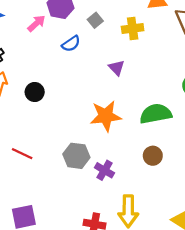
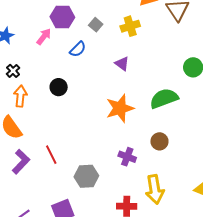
black circle: (35, 92) -> (59, 87), moved
red line: (22, 154) -> (51, 155), turned 48
gray hexagon: (76, 156) -> (86, 176), moved
brown circle: (153, 156) -> (159, 141), moved

